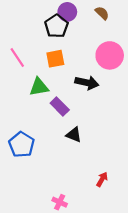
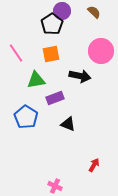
purple rectangle: (60, 106) -> (55, 98), turned -66
blue pentagon: (22, 145) -> (26, 117), moved

